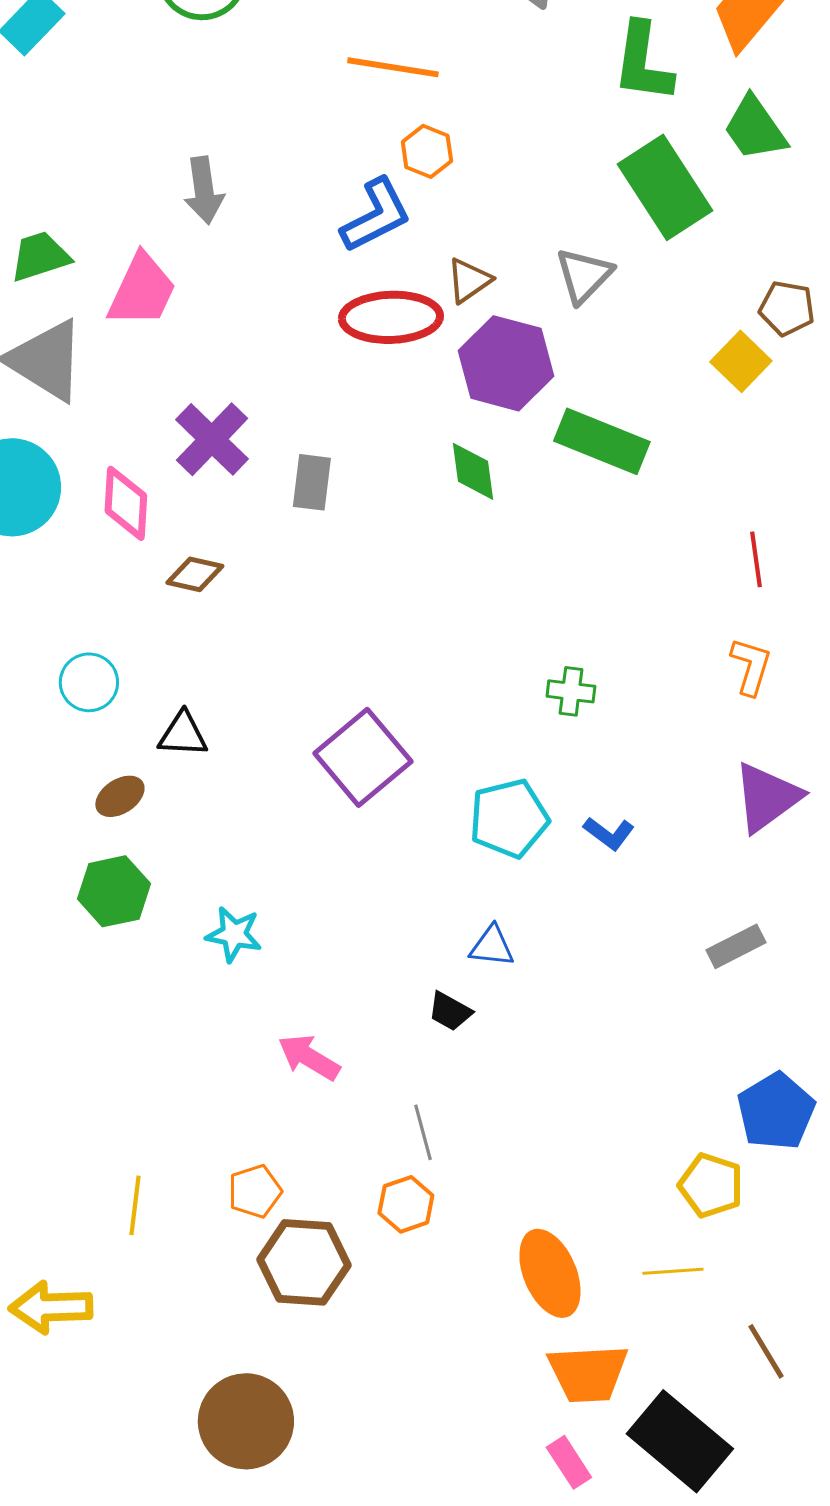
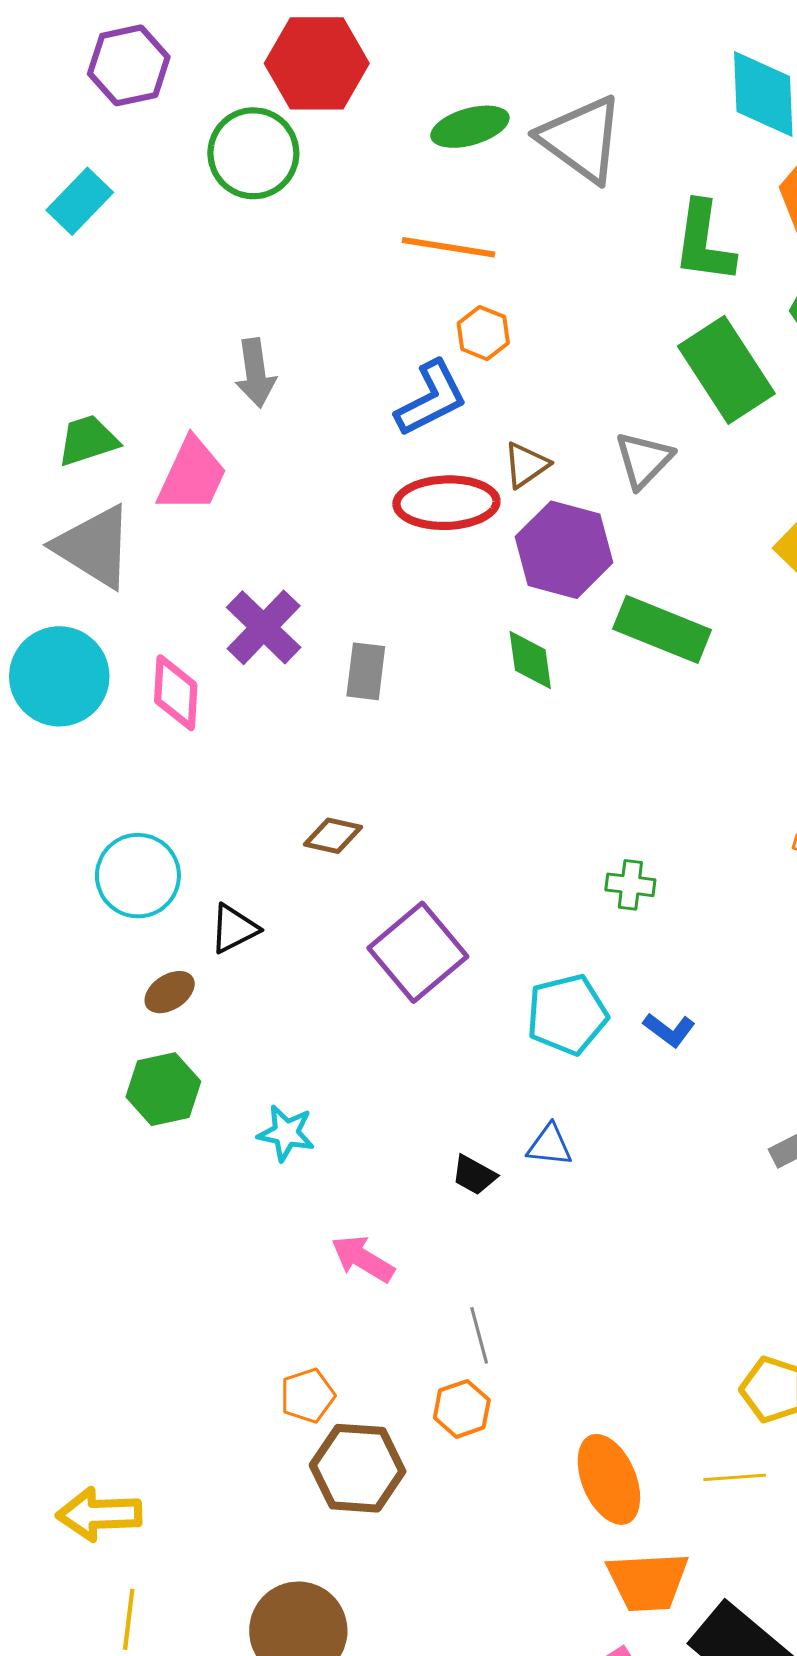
brown diamond: (195, 574) -> (333, 836), moved
cyan circle: (89, 682) -> (138, 876), size x1.4
black triangle: (183, 734) -> (234, 929), turned -30
black trapezoid: (450, 1011) -> (474, 1175), moved
yellow line: (135, 1205) -> (129, 1619), moved

